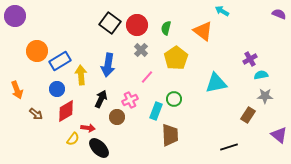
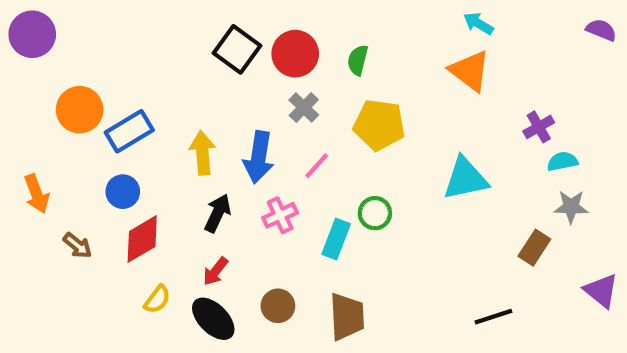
orange triangle: (203, 31) -> (470, 71), moved
yellow pentagon: (176, 58) -> (379, 125), turned -30
blue arrow: (108, 65) -> (259, 157), moved
yellow arrow: (81, 75) -> (203, 153), moved
brown circle: (117, 117) -> (278, 306), moved
red arrow: (88, 128) -> (215, 271), moved, turned 120
brown trapezoid: (170, 135) -> (347, 317), moved

